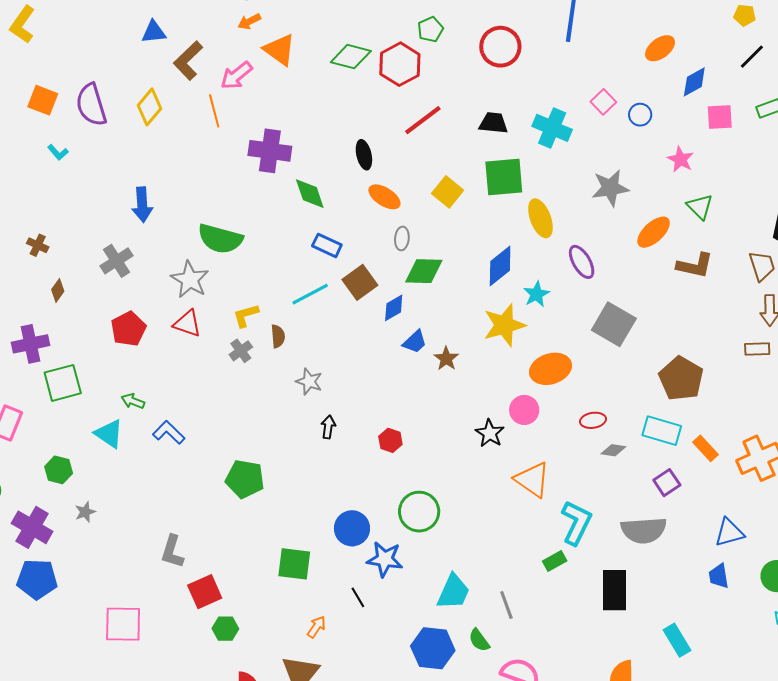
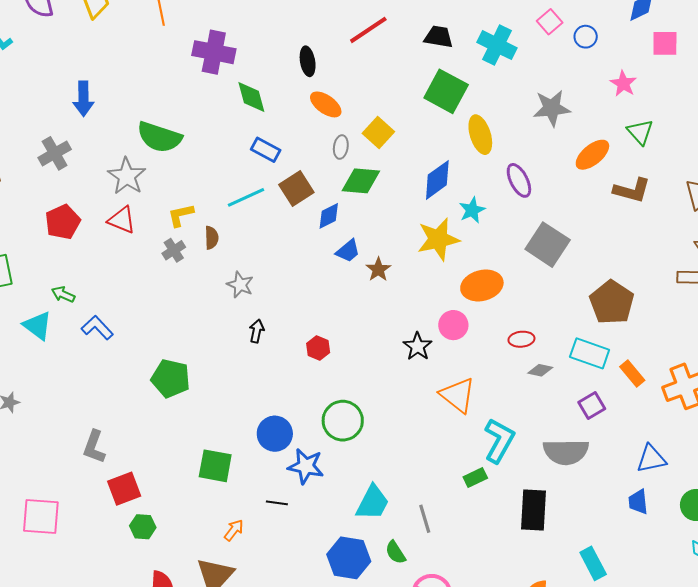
green square: (504, 177) -> (446, 91), turned 30
yellow square: (448, 192) -> (378, 133), moved
black line: (358, 597) -> (277, 503), turned -55

